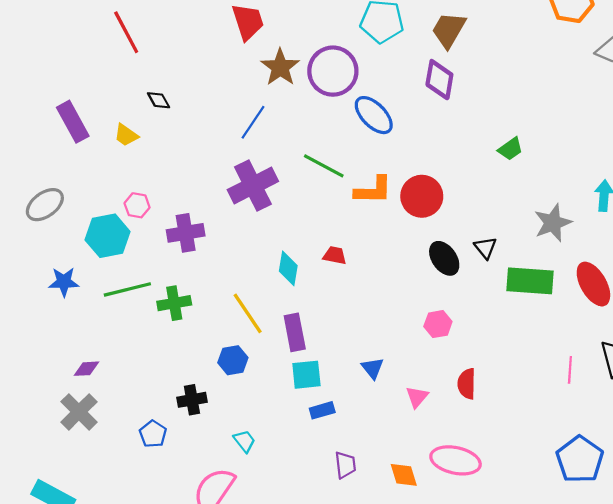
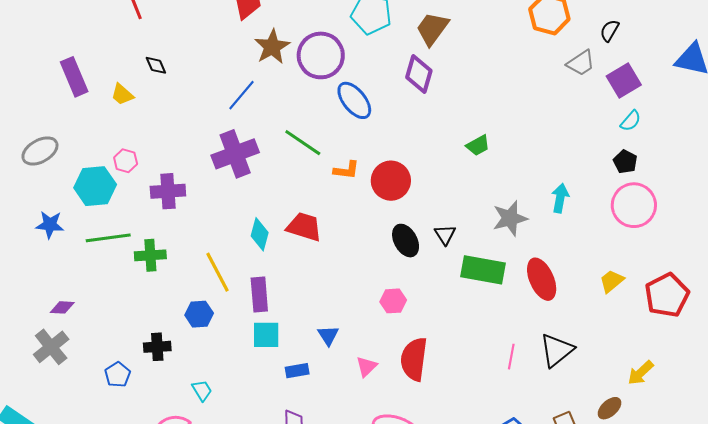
orange L-shape: (373, 190) -> (346, 170), size x0.7
red trapezoid: (335, 255) -> (304, 227), size x1.6
red semicircle: (467, 384) -> (414, 359), size x1.5
blue rectangle: (322, 410) -> (297, 371), moved

